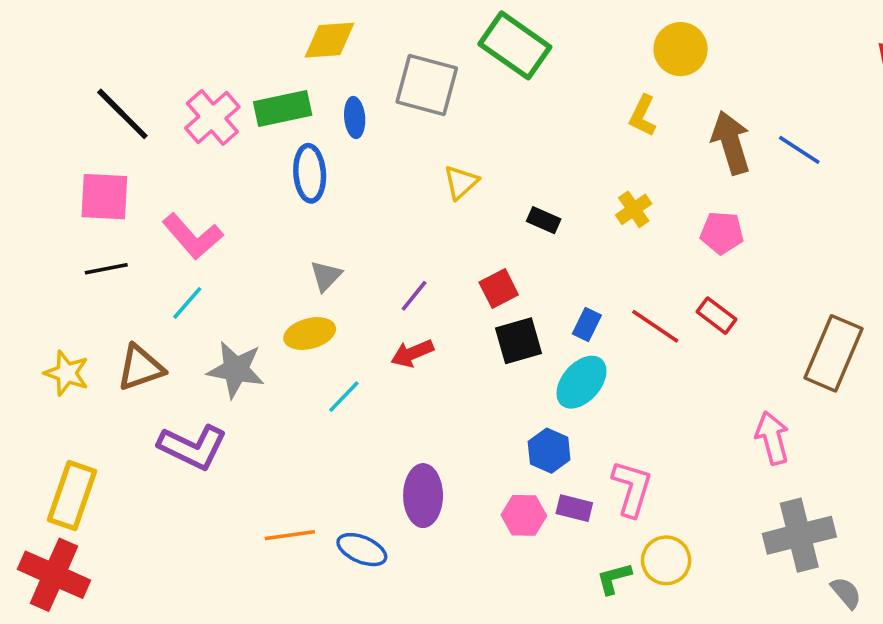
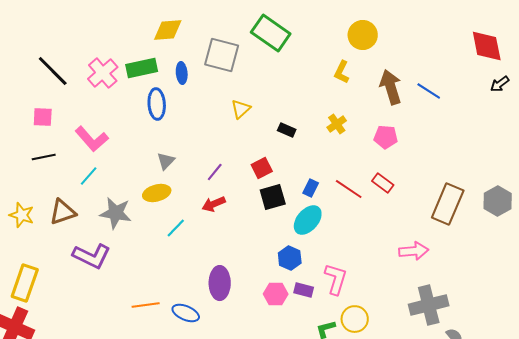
pink square: (104, 197) -> (43, 117), size x0.7
pink arrow: (772, 438) -> (414, 251), turned 100

